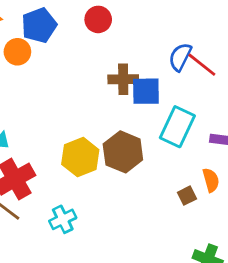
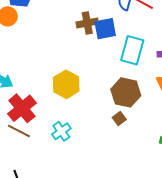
brown hexagon: (123, 152) -> (126, 92), moved
brown square: (187, 196) -> (119, 119), moved

